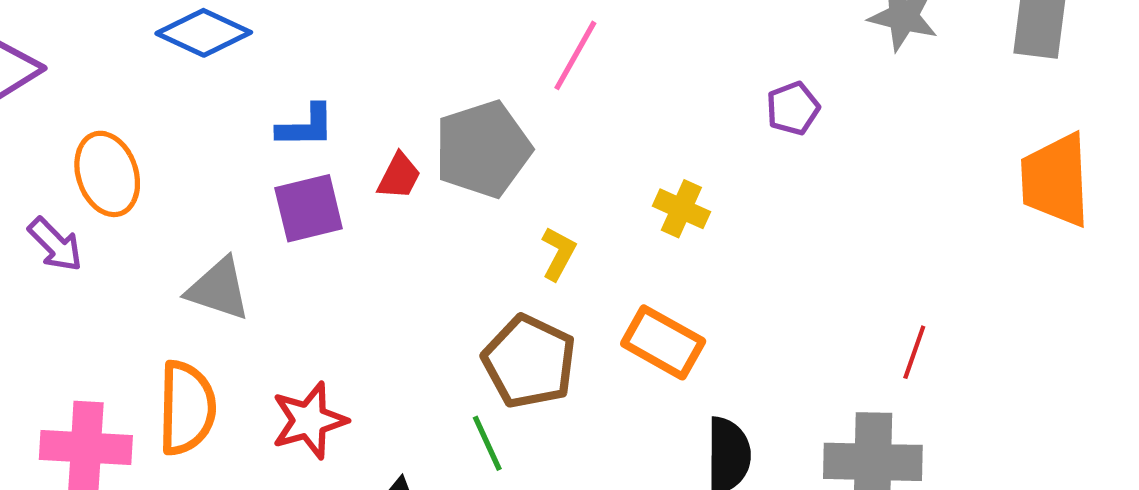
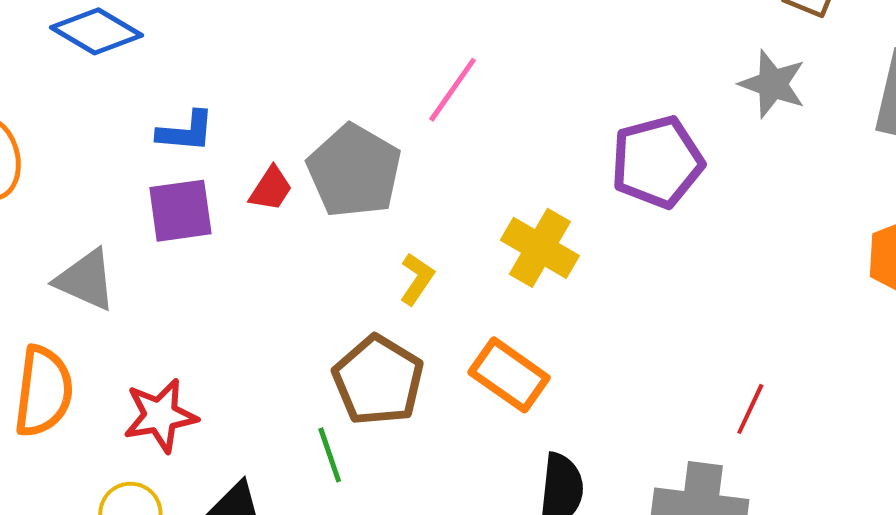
purple pentagon: (793, 108) -> (657, 162), size x1.8
gray pentagon: (483, 149) -> (354, 171), turned -30
yellow cross: (681, 209) -> (540, 248), size x1.4

